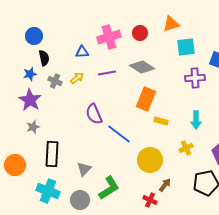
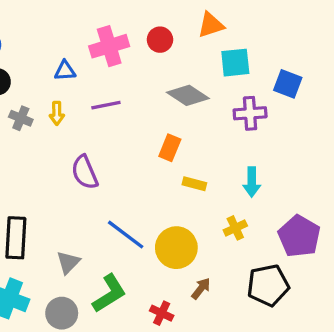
gray diamond: (142, 67) -> (188, 95), moved
yellow arrow: (77, 78) -> (57, 113), turned 128
orange rectangle: (146, 99) -> (170, 148), size x0.7
blue line: (119, 134) -> (126, 235), moved
red cross: (150, 200) -> (162, 313), moved

